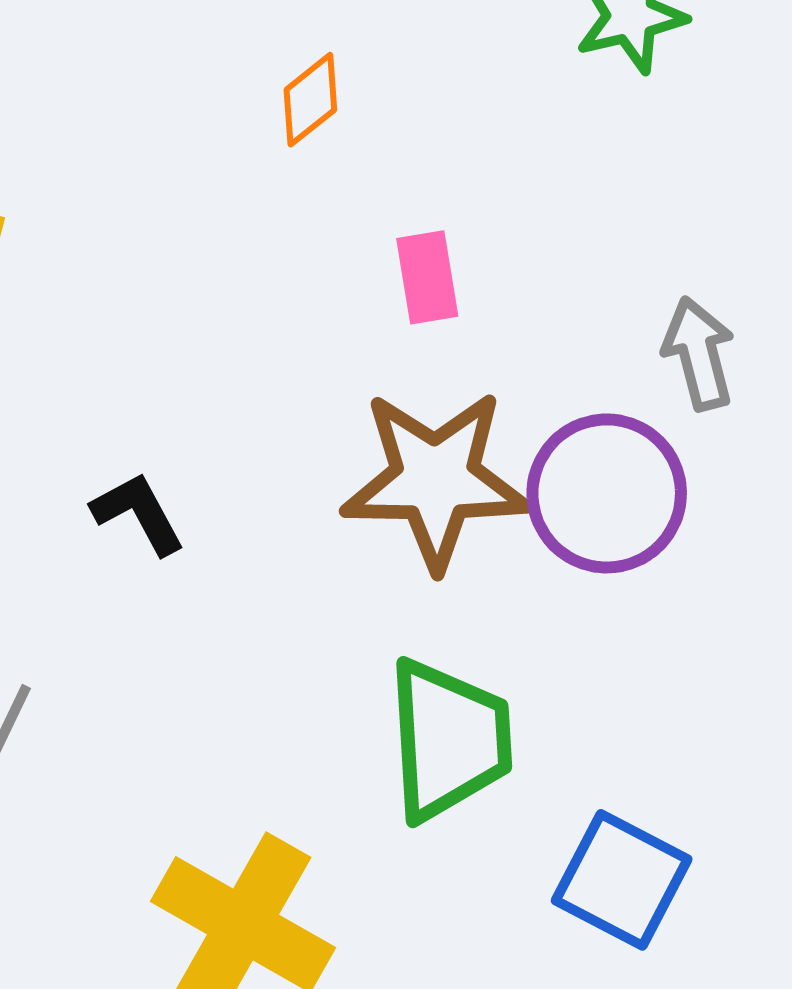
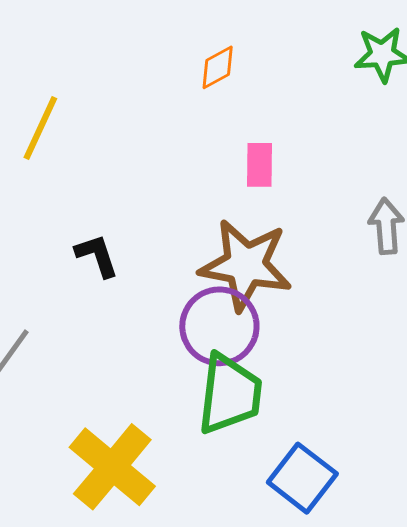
purple circle: (607, 493) -> (219, 326), moved

